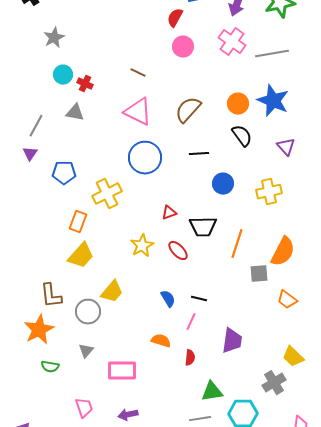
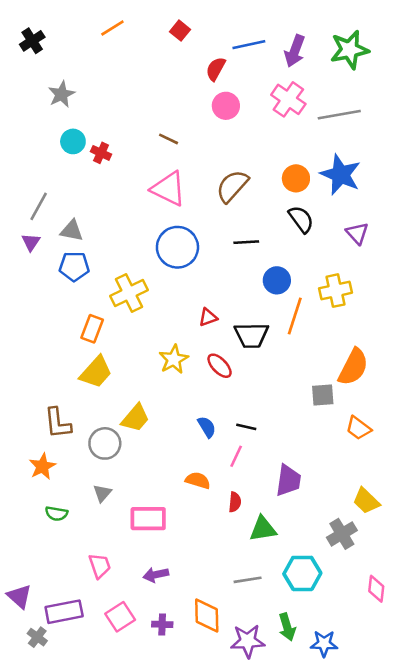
gray triangle: (75, 113) -> (72, 231), moved
orange line: (237, 244) -> (295, 316), moved
orange star: (39, 330) -> (42, 466), size x0.7
green triangle: (212, 392) -> (263, 529), moved

